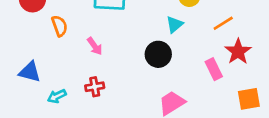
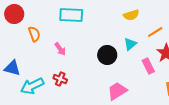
cyan triangle: (174, 25) -> (130, 44), moved
red cross: (95, 87) -> (60, 79), turned 32
cyan arrow: (57, 96) -> (32, 86), size x1.6

